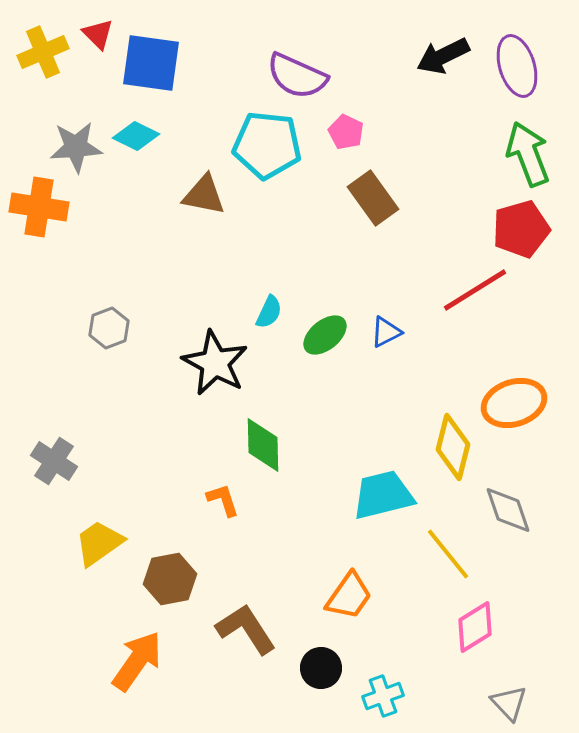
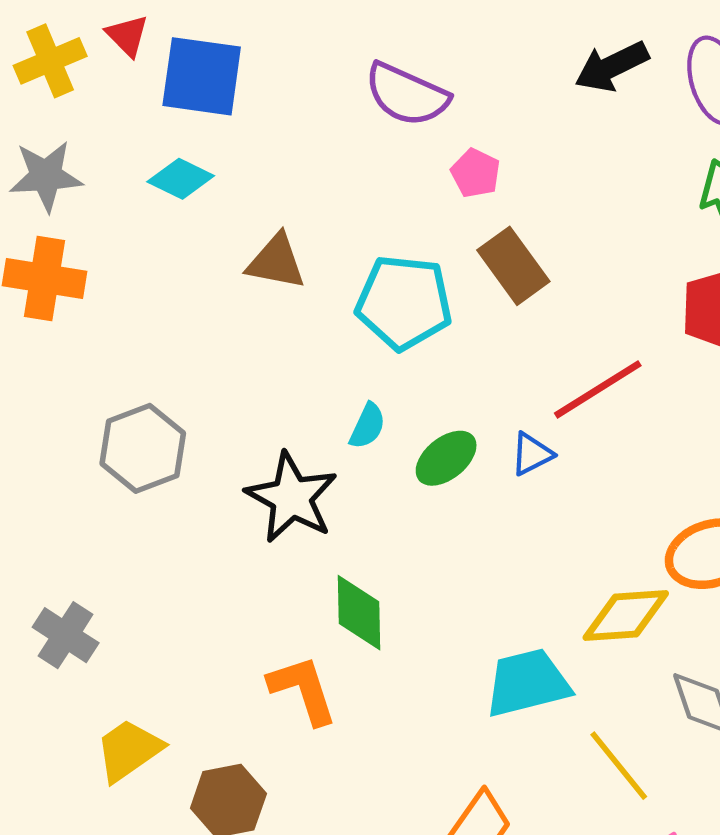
cyan pentagon: (267, 145) -> (404, 302), moved
gray star: (76, 147) -> (46, 176), moved
red line: (475, 290) -> (598, 389), moved
gray hexagon: (109, 328) -> (143, 448), size x1.5
yellow diamond: (453, 447) -> (626, 615), turned 72
orange L-shape: (223, 500) -> (303, 690), size x1.5

